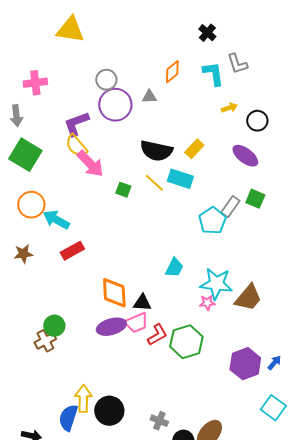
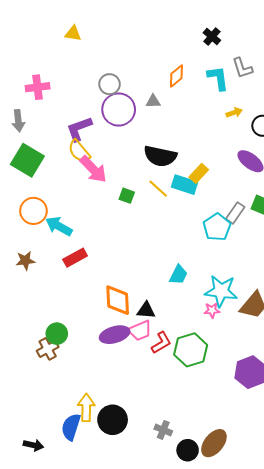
yellow triangle: (70, 30) -> (73, 33), size x0.6
yellow rectangle: (194, 149) -> (199, 173), moved

